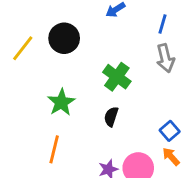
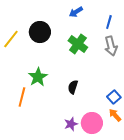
green cross: (117, 77) -> (78, 44), moved
orange line: (54, 149) -> (22, 97), moved

